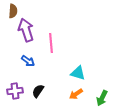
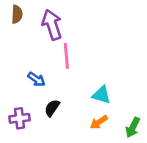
purple arrow: (26, 30) -> (52, 25), moved
black semicircle: (38, 91) -> (52, 108), moved

